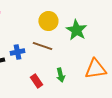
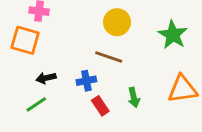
green star: (76, 30) -> (173, 35), moved
blue cross: (17, 52) -> (86, 81), moved

